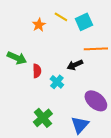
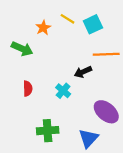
green arrow: (17, 58) -> (22, 49), moved
red semicircle: (37, 71) -> (28, 89), moved
green cross: (43, 118) -> (48, 131), turned 36

